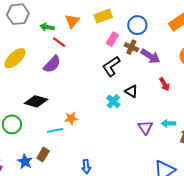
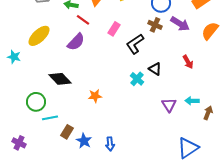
pink rectangle: (112, 39) -> (114, 29), moved
purple arrow: (150, 56) -> (180, 24), moved
black diamond: (36, 101) -> (60, 79), turned 30
cyan line: (55, 130) -> (50, 118), moved
blue star: (25, 162) -> (84, 141), moved

